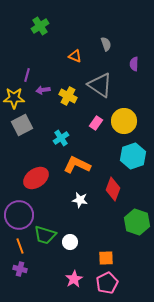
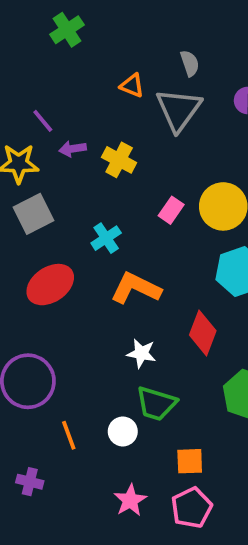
purple line: (27, 75) -> (43, 121), turned -56
gray triangle: (100, 85) -> (179, 110), moved, turned 32
red ellipse: (36, 178) -> (50, 285), moved
green trapezoid: (45, 235) -> (156, 404), moved
orange line: (20, 246) -> (69, 435), moved

